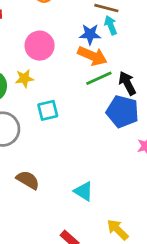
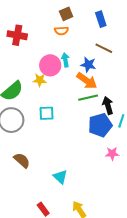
cyan arrow: (111, 25) -> (65, 60), moved
yellow star: (24, 78) -> (40, 80), moved
blue pentagon: (122, 112) -> (100, 125), turned 30

